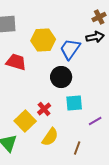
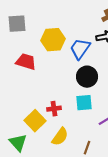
black circle: (61, 77) -> (87, 77), moved
red cross: (44, 109) -> (54, 109), turned 32

